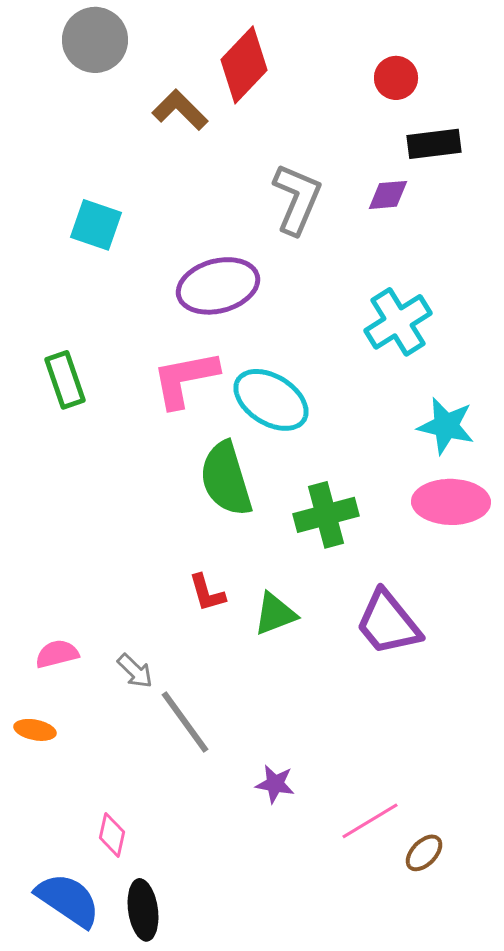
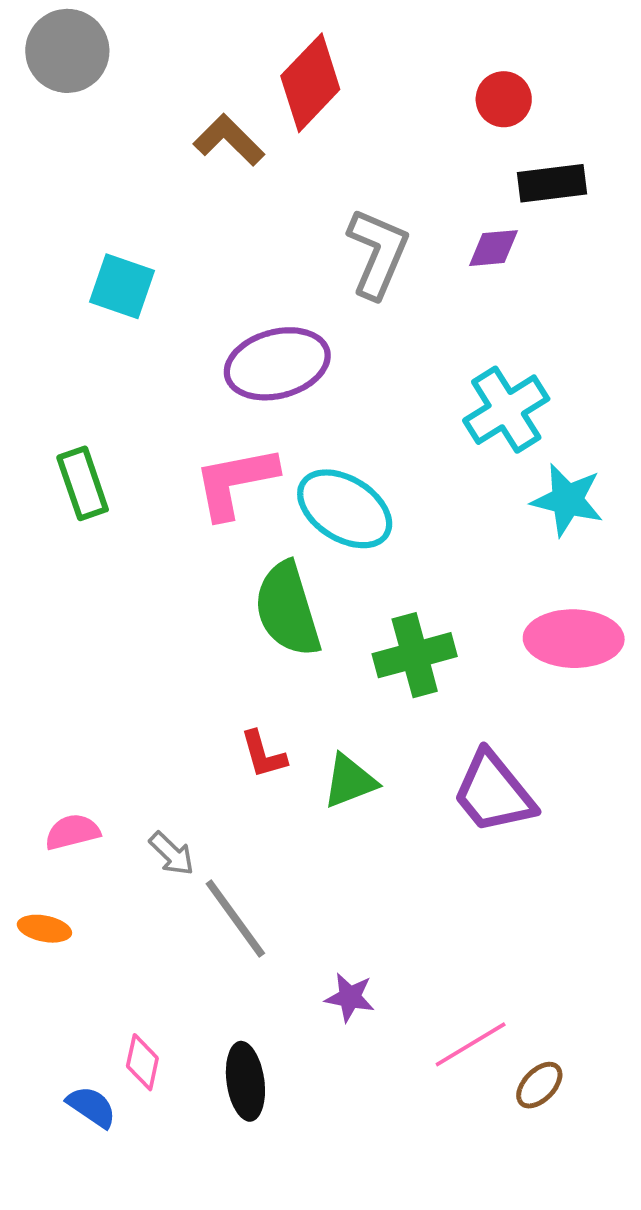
gray circle: (95, 40) -> (67, 51), moved
cyan star: (446, 426) -> (567, 500), moved
blue semicircle: (68, 900) -> (92, 1107), moved, size x0.6
black ellipse: (143, 910) -> (245, 1081), moved

